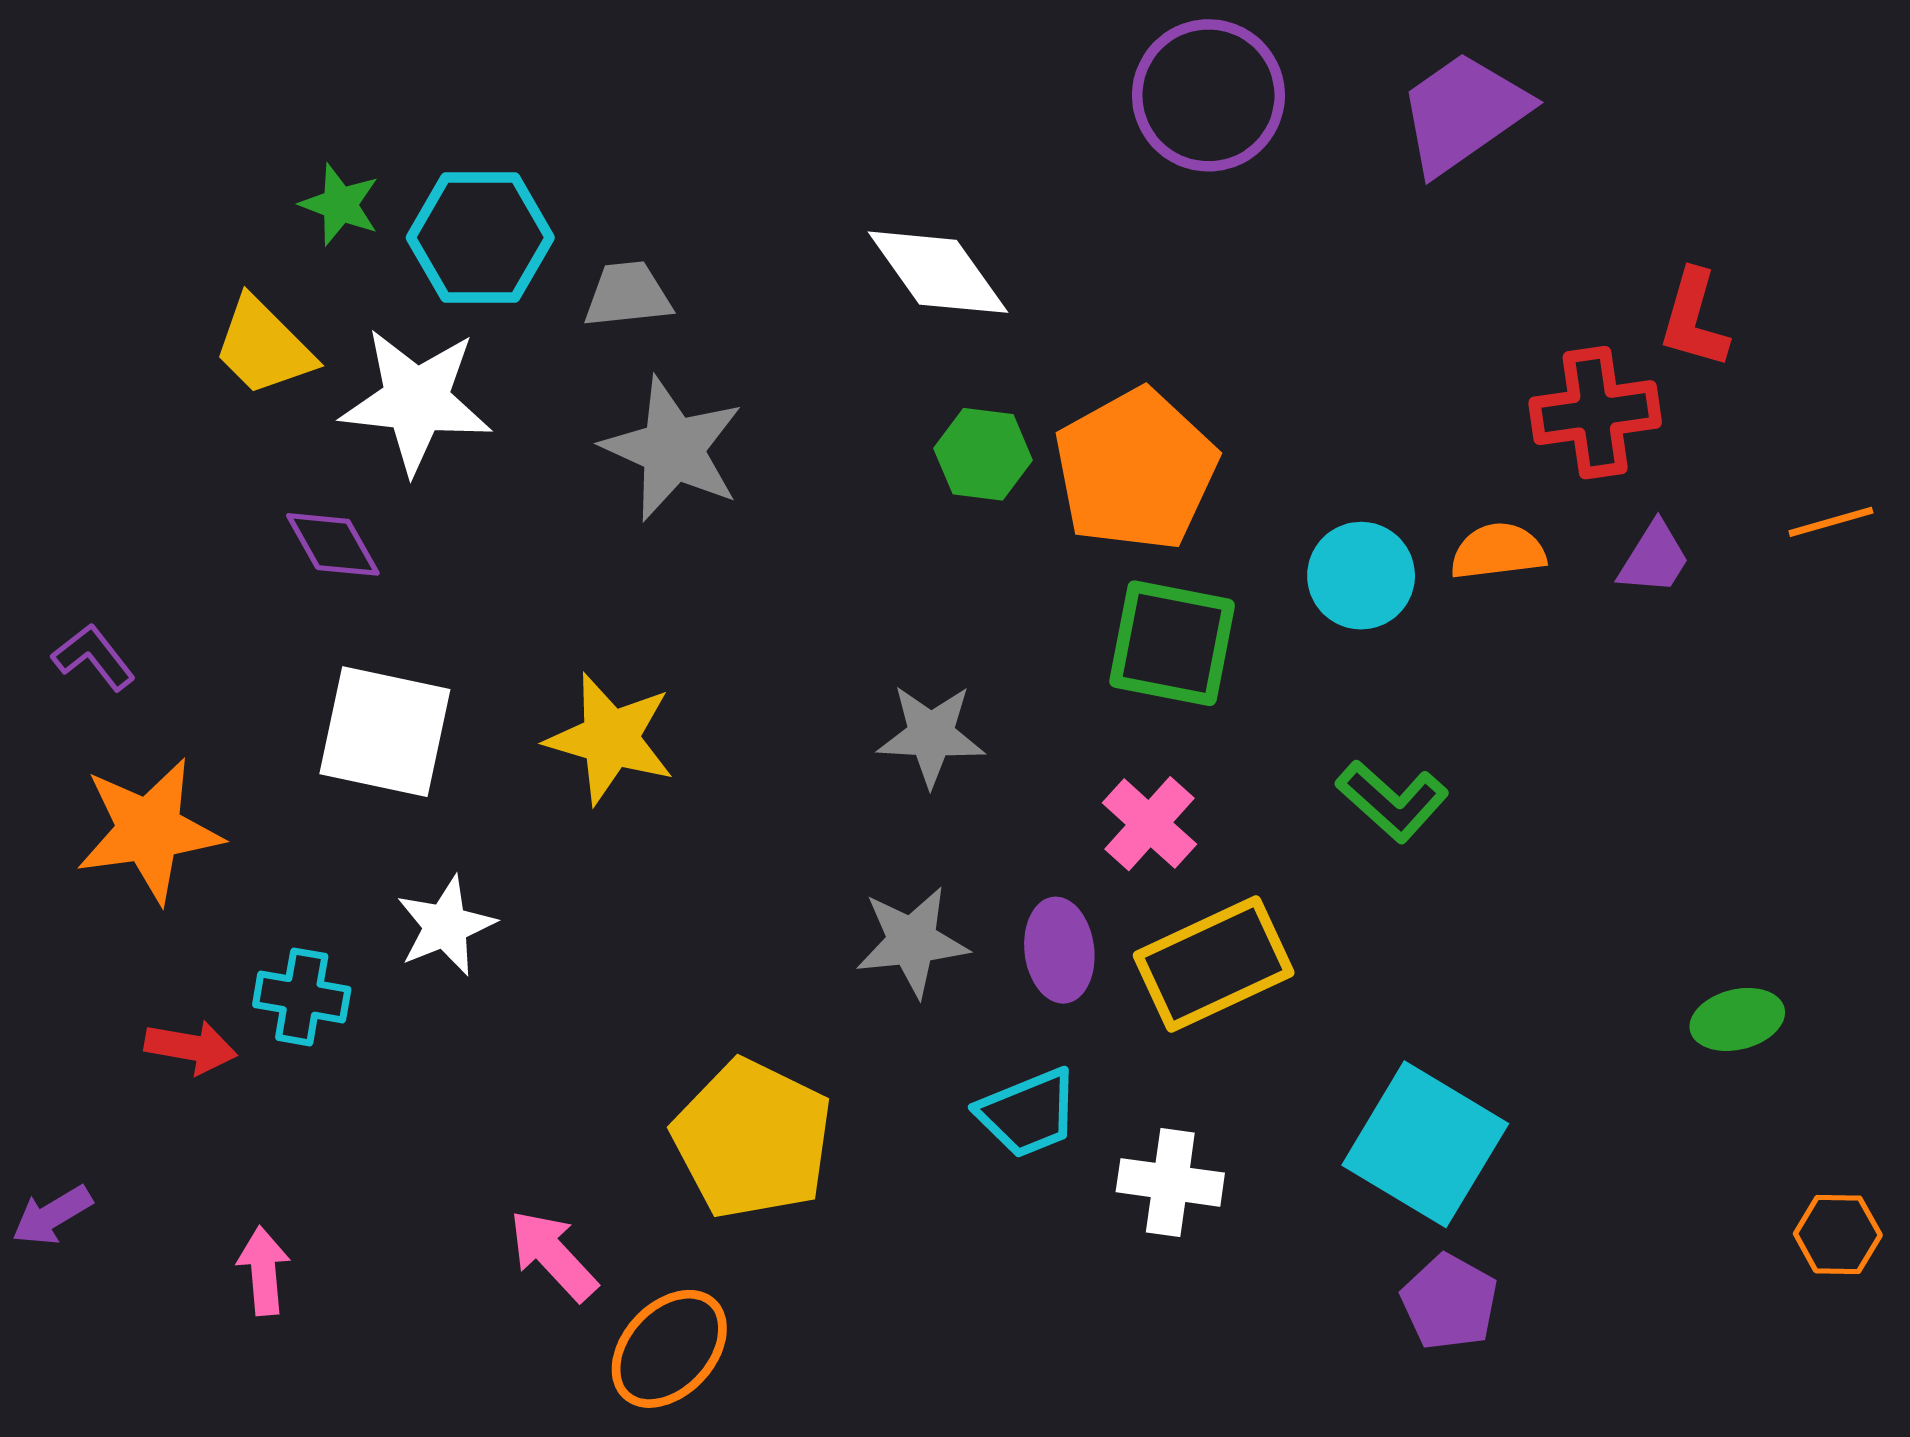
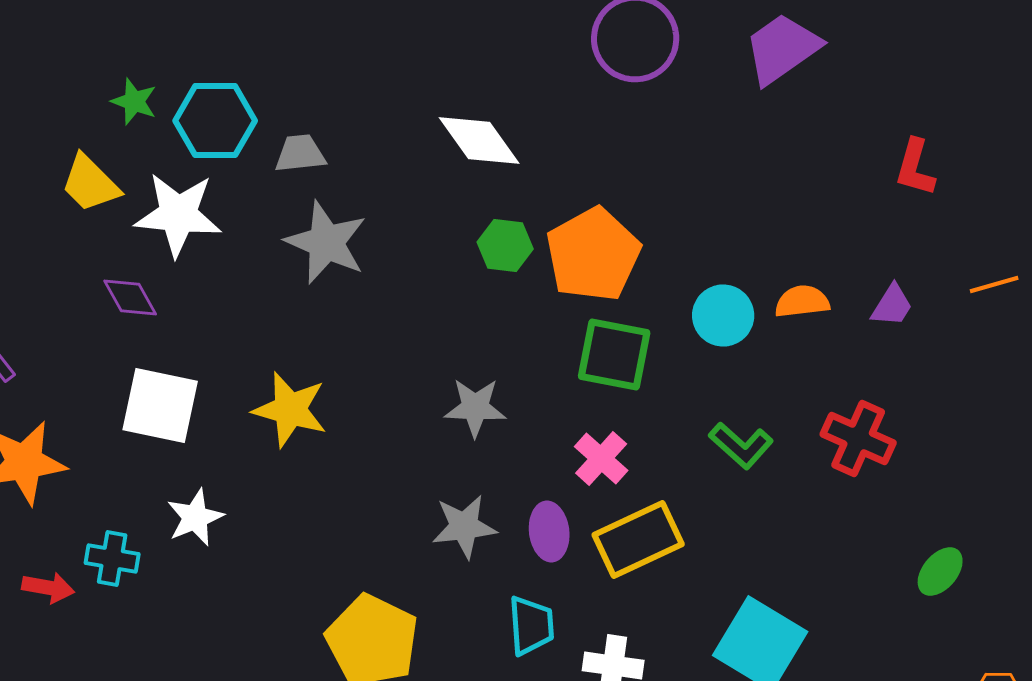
red cross: (1595, 413) -> (858, 438), moved, turned 32
green ellipse: (1737, 1019) -> (940, 572), turned -36
cyan trapezoid: (1028, 1113) -> (531, 626), turned -72

